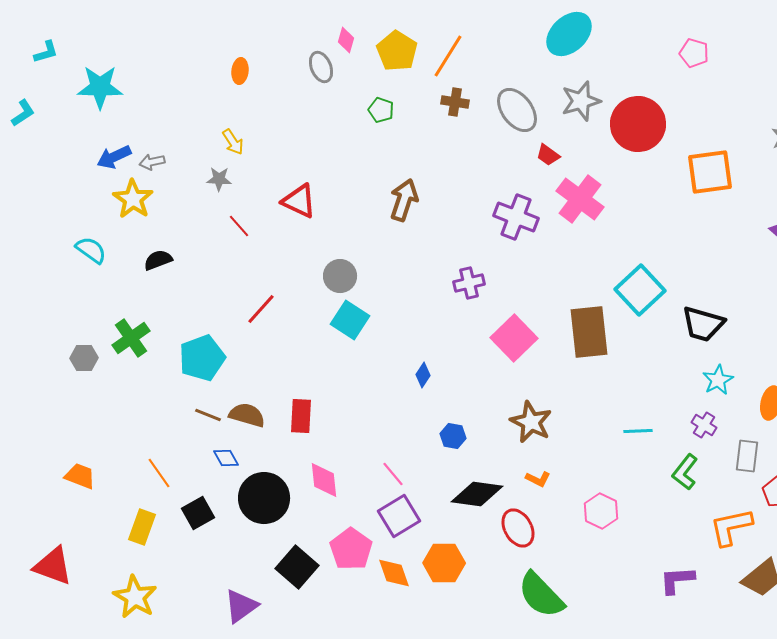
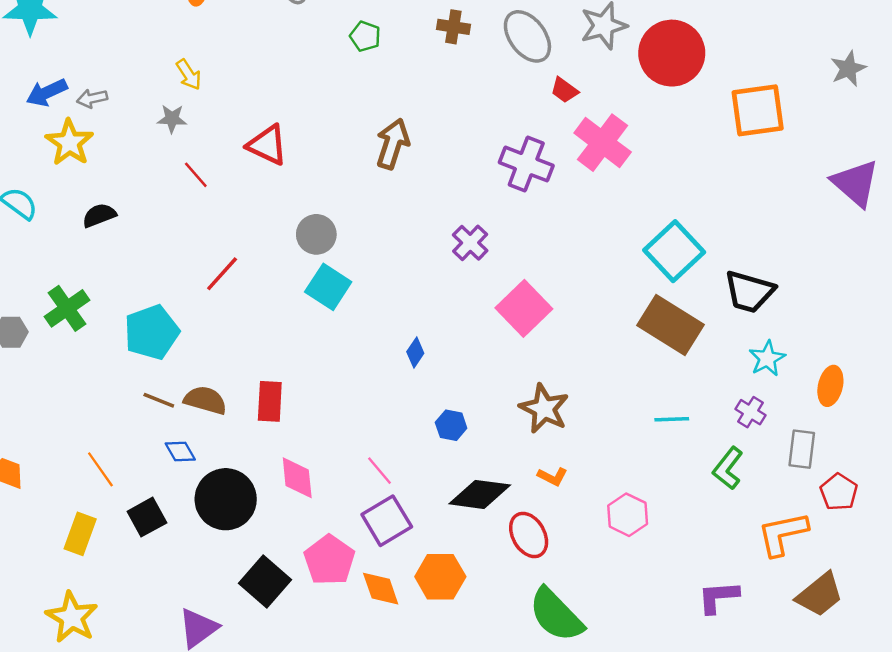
purple cross: (469, 283) -> (470, 243), turned -32
brown rectangle: (589, 332) -> (671, 325), moved, turned -52

